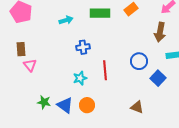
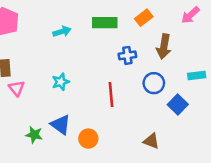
brown arrow: (160, 32) -> (164, 47), moved
blue cross: (83, 47) -> (127, 55), moved
cyan star: (80, 78) -> (61, 82), moved
blue triangle: (65, 105) -> (61, 125), moved

